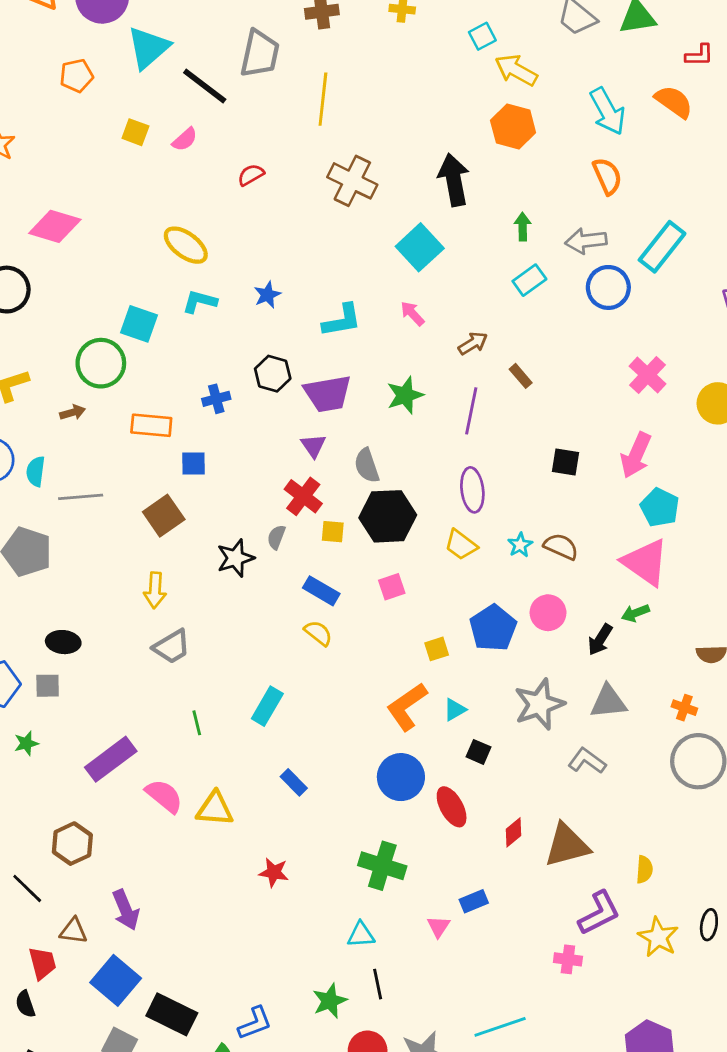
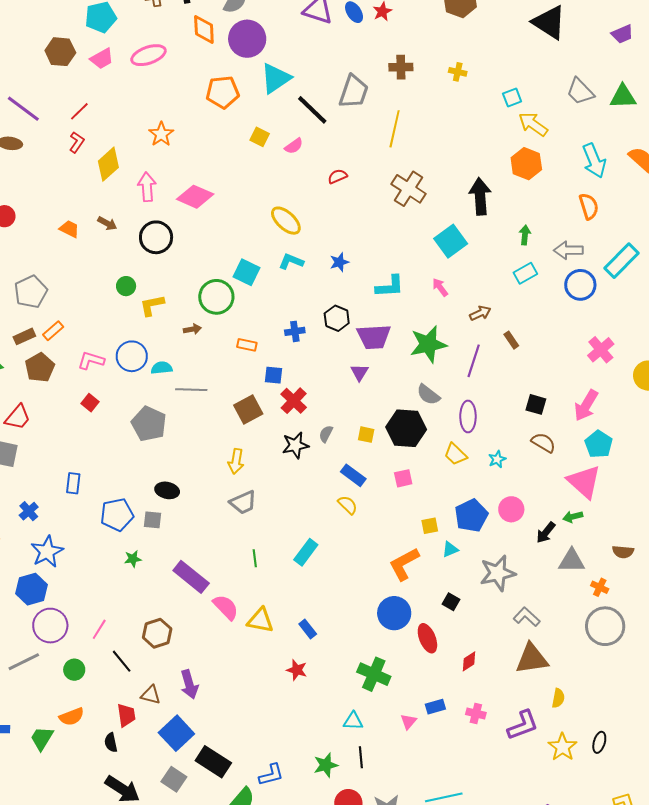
orange pentagon: (76, 76) -> (223, 92), size x1.4
green star: (405, 395) -> (428, 344), size x1.4
orange rectangle: (151, 425) -> (247, 345), size x0.7
gray semicircle: (367, 466) -> (428, 395), moved, turned -40
cyan semicircle: (36, 471) -> (162, 368), turned 70
red cross: (303, 496) -> (294, 401), moved
brown semicircle: (561, 547) -> (543, 443), moved
gray triangle: (608, 702) -> (572, 561), moved
cyan triangle: (455, 710) -> (450, 549), moved
purple rectangle: (111, 759) -> (191, 577), turned 69
blue rectangle: (294, 782) -> (308, 629), moved
brown triangle: (567, 845) -> (532, 659), moved
pink cross: (568, 959) -> (476, 714), moved

